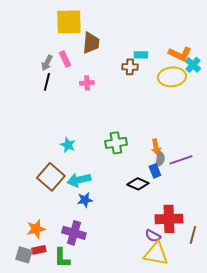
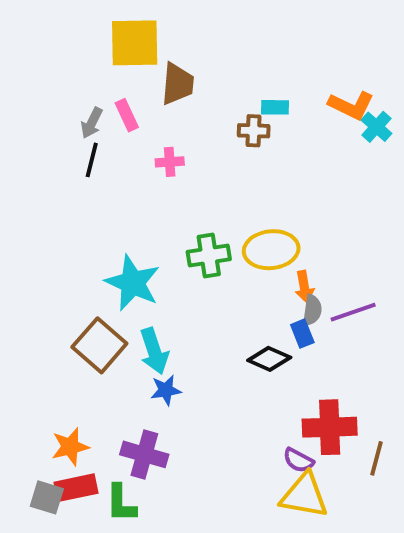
yellow ellipse: (172, 77) -> (271, 250), moved
green cross: (116, 143) -> (209, 256), moved
cyan star: (68, 145) -> (133, 283), size x1.8
cyan arrow: (79, 180) -> (154, 351), turned -95
red rectangle: (39, 250) -> (76, 488), size x1.5

